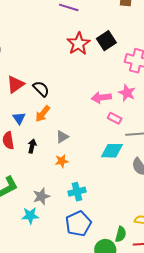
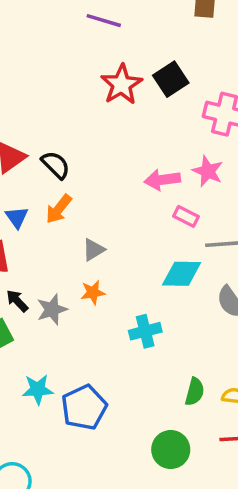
black arrow: (32, 146) -> (17, 301), moved, turned -56
cyan cross: (77, 192) -> (145, 331), moved
gray star: (41, 196) -> (52, 309), moved
blue pentagon: (78, 224) -> (84, 407), moved
green semicircle: (121, 234) -> (195, 392), moved

